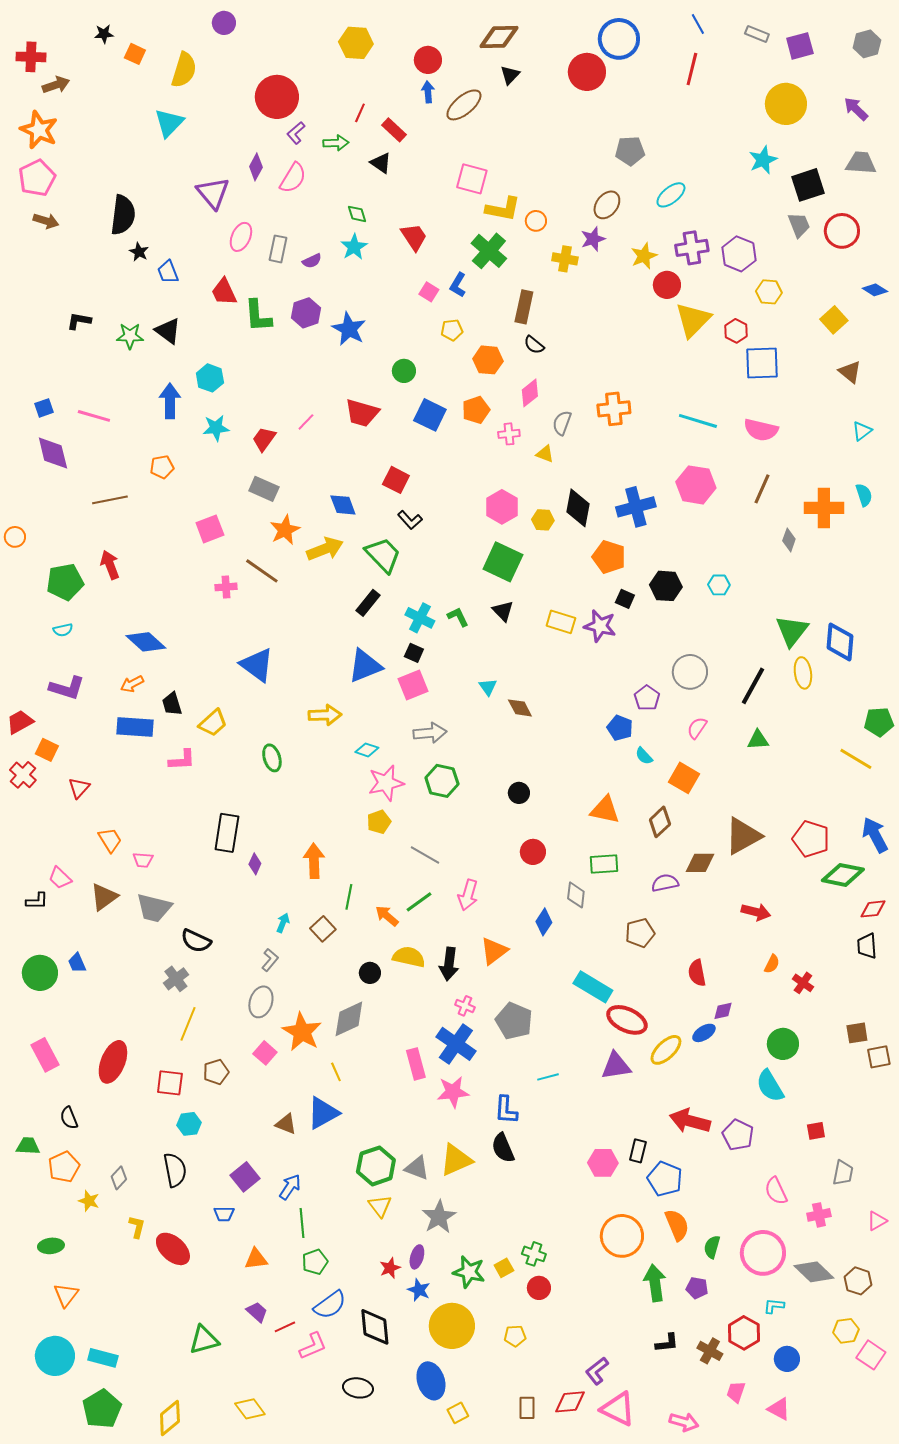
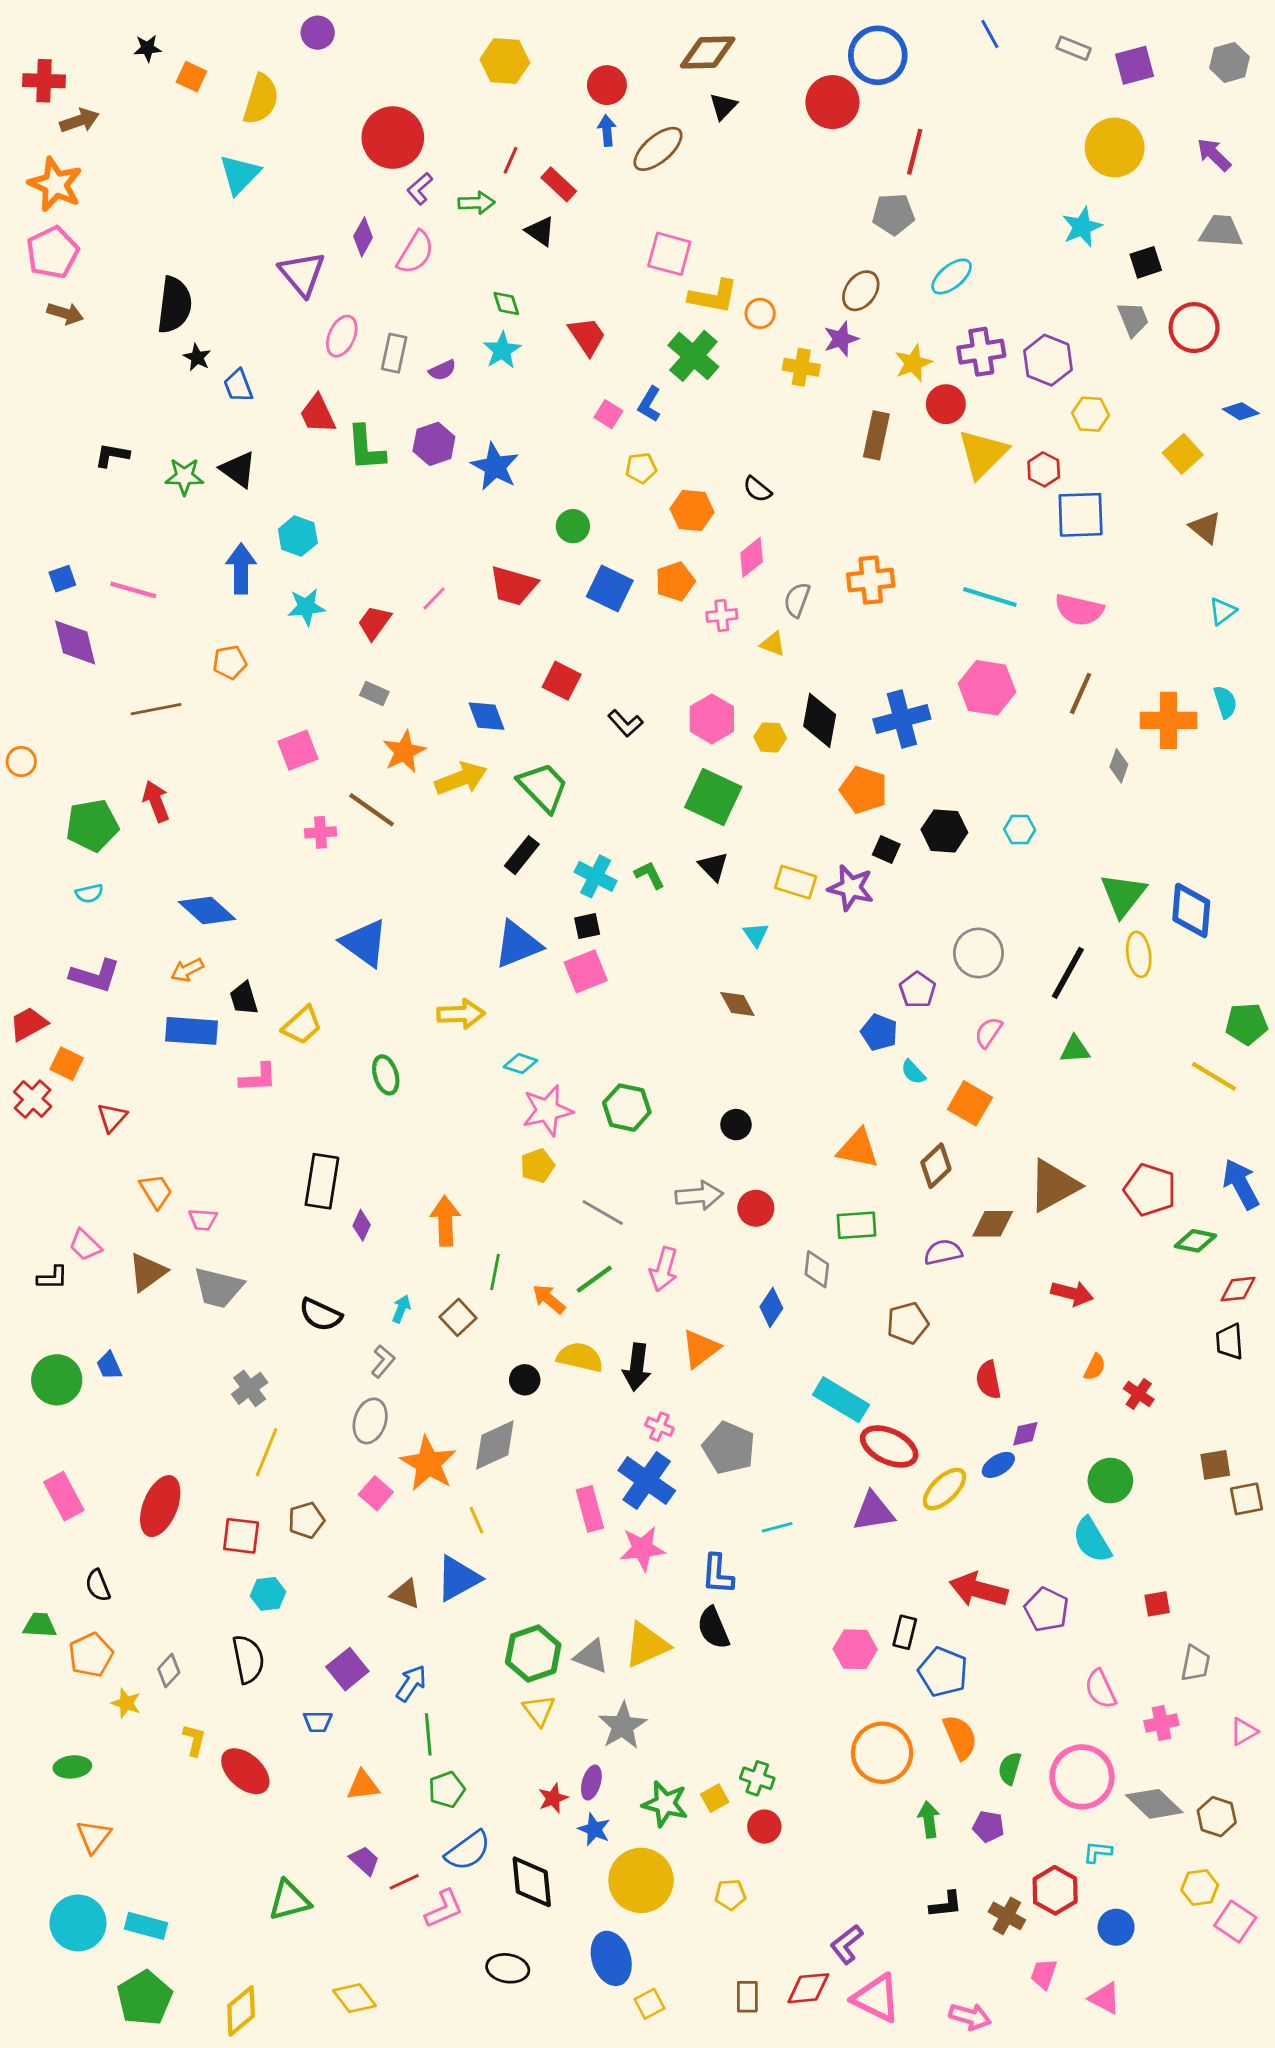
red line: (692, 69) -> (915, 152), moved
black square: (808, 185) -> (1146, 262), size x0.7
brown rectangle: (524, 307) -> (876, 435), moved
gray rectangle: (264, 489) -> (374, 693), size x0.7
black L-shape: (410, 520) -> (625, 723), moved
black square: (414, 653) -> (587, 926), turned -36
cyan triangle: (488, 687) -> (756, 935), moved
gray arrow: (430, 733) -> (699, 1195), moved
green diamond: (843, 875) -> (1195, 1241), size x0.7
black semicircle: (196, 941) -> (320, 1315), moved
green arrow: (655, 1283) -> (929, 1819), size x0.7

